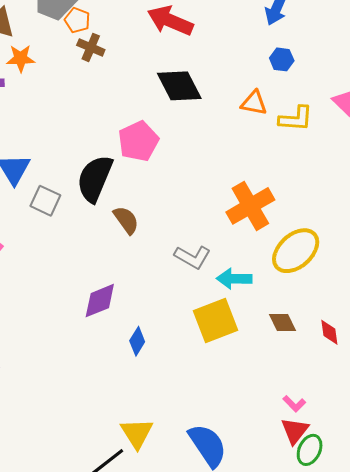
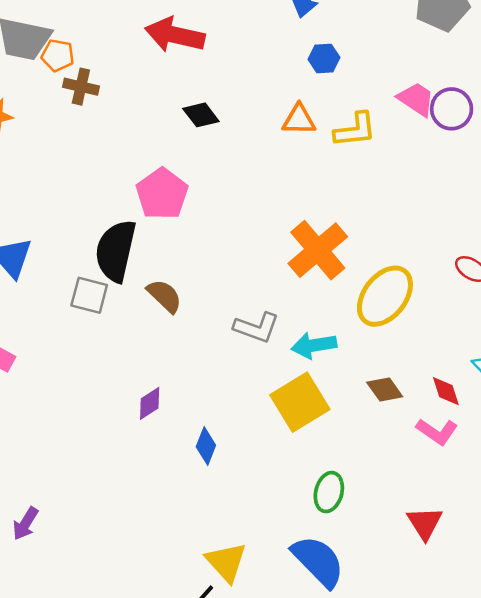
black diamond: (179, 86) -> (201, 115), size x0.6
gray square: (45, 201) -> (89, 295), moved
purple diamond: (100, 301) -> (150, 403), size x0.7
pink L-shape: (294, 404) -> (437, 432), moved, size x1.4
green ellipse: (310, 450) -> (329, 492), moved

